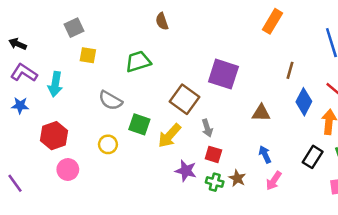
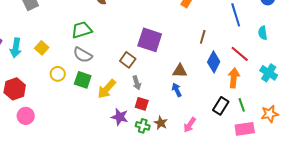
yellow square: (88, 55) -> (42, 48), moved, turned 32
brown square: (185, 99) -> (128, 60), moved, size x0.7
gray semicircle: (110, 100) -> (83, 55), moved
yellow circle: (108, 144) -> (58, 74), moved
blue arrow: (265, 154) -> (177, 90), moved

